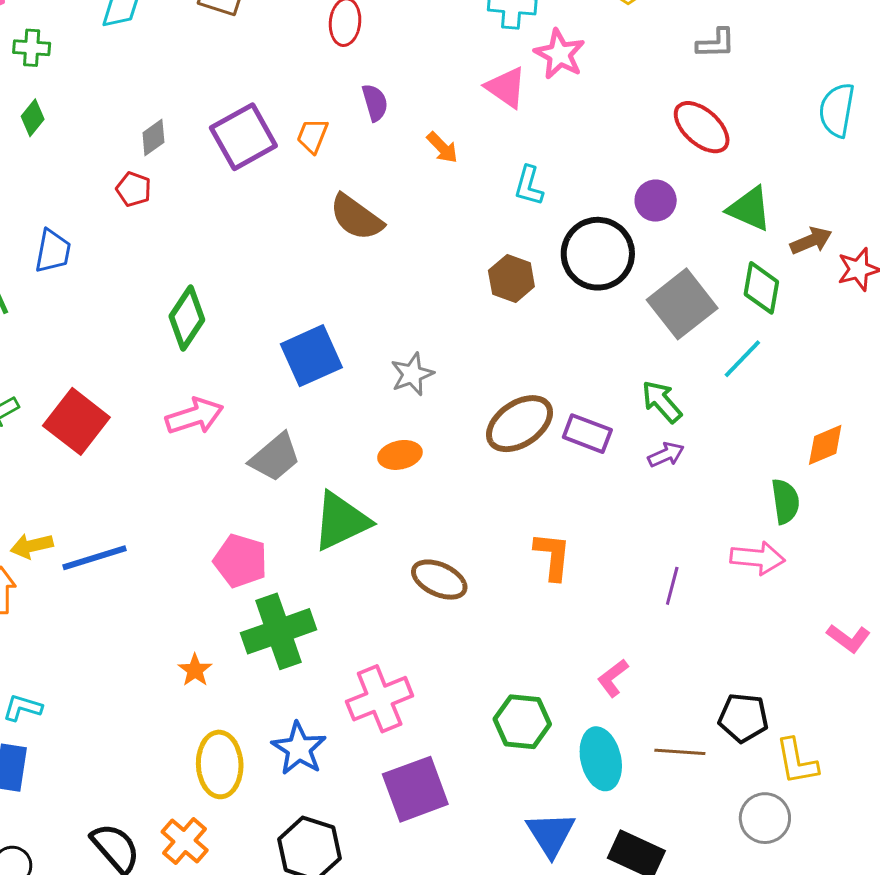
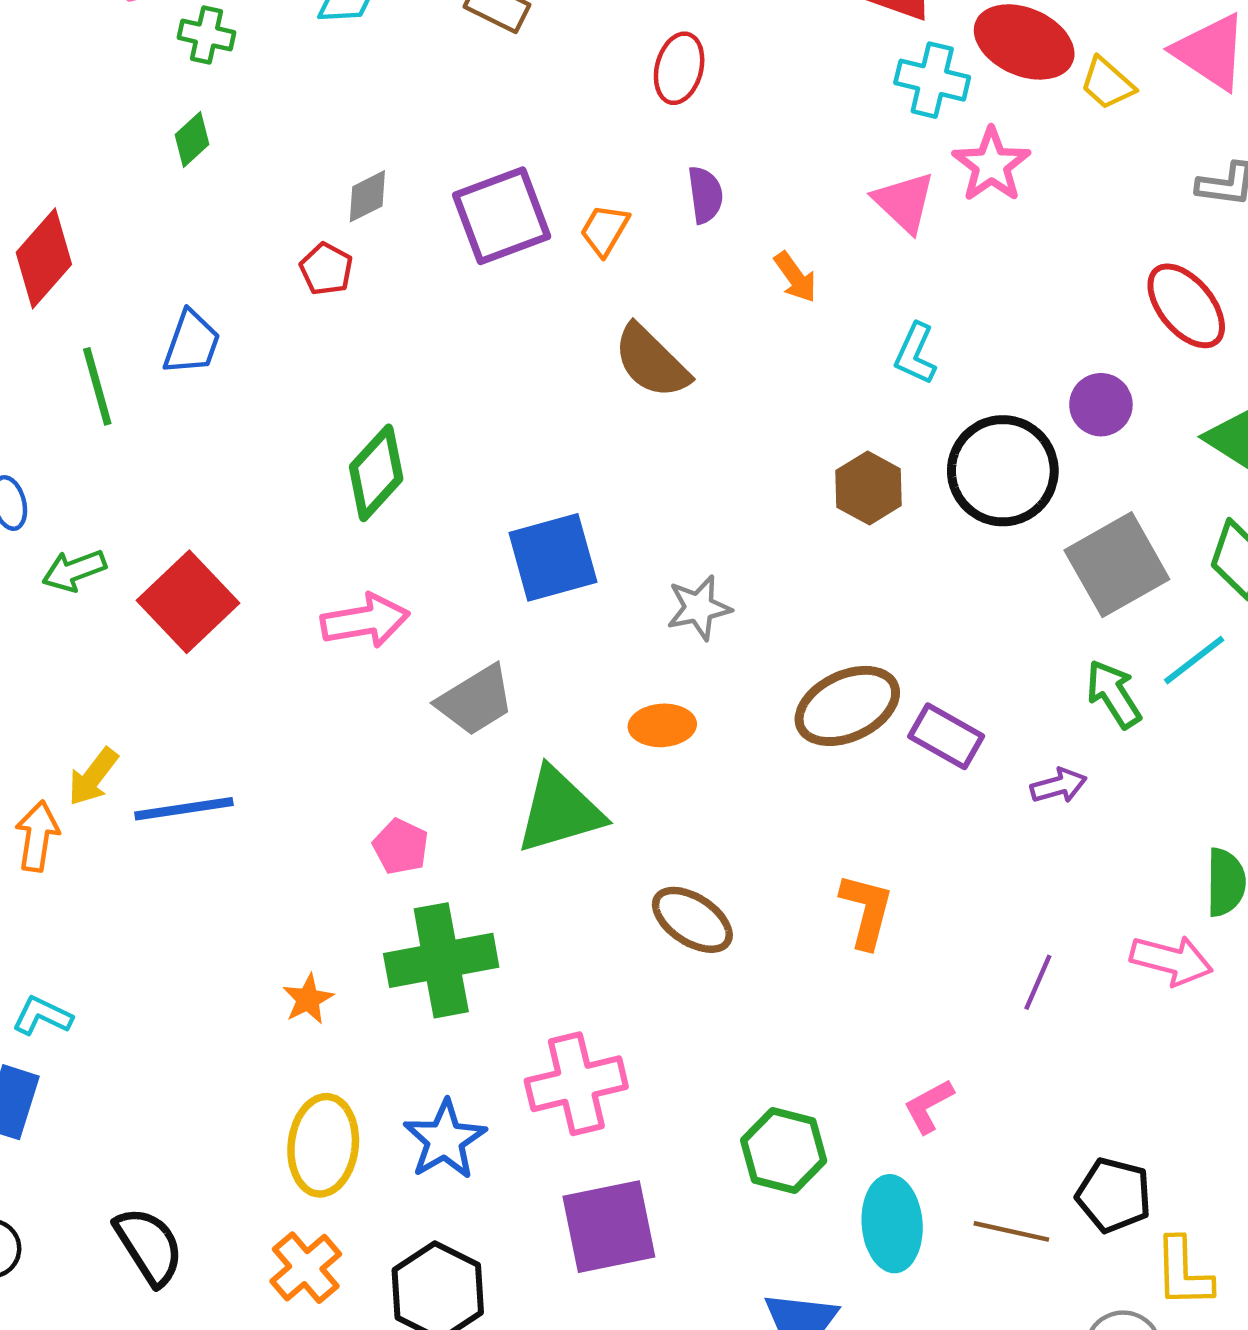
green arrow: (662, 402) -> (1114, 694), moved
yellow arrow: (32, 546) -> (93, 777), turned -48
pink pentagon: (240, 561) -> (401, 847), size x0.7
orange cross: (185, 841) -> (306, 1268), moved

